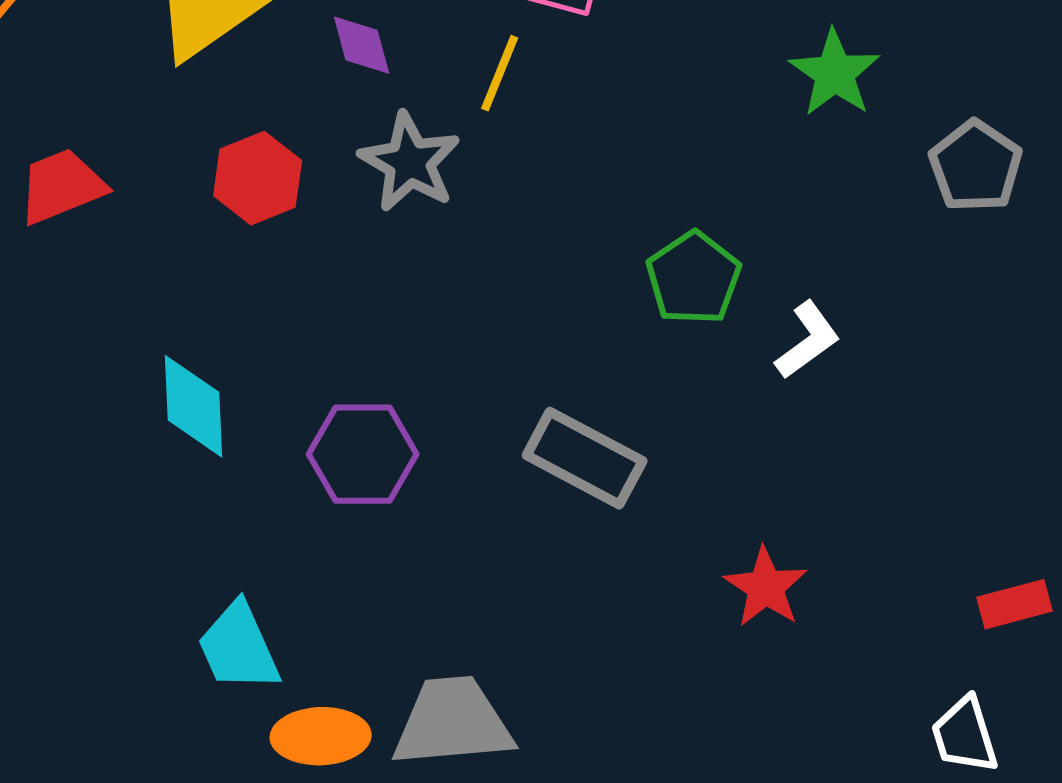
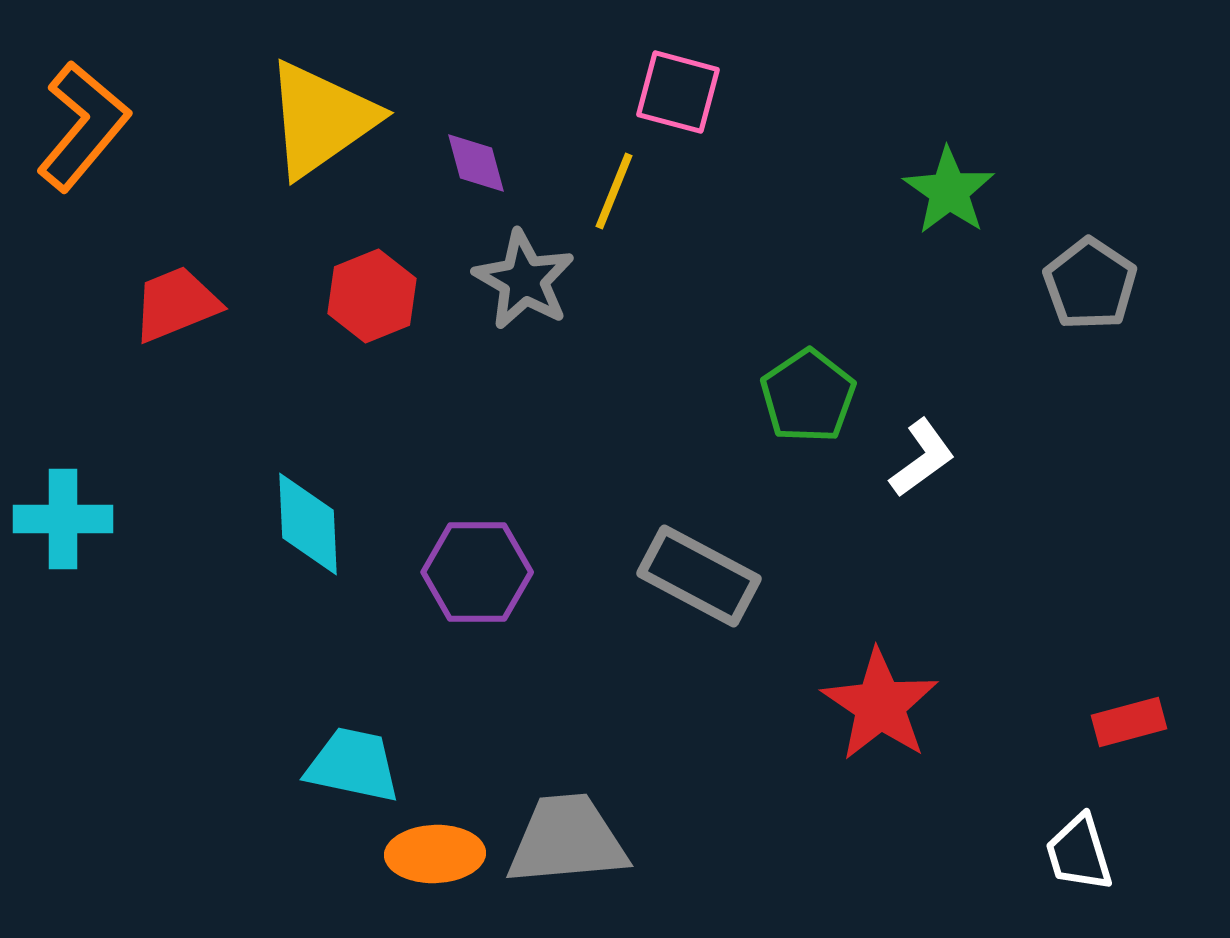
red star: (766, 587) -> (880, 705), size x1.4
cyan trapezoid: (239, 647) -> (353, 765), turned 126

